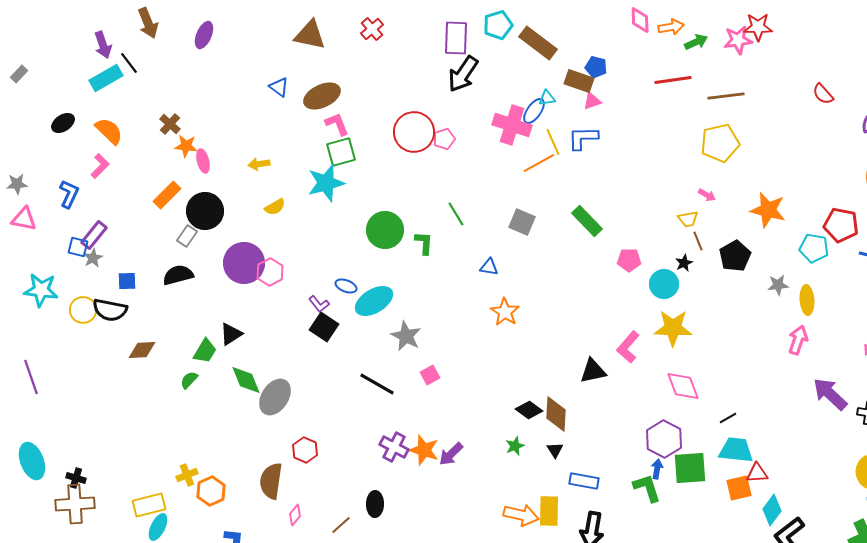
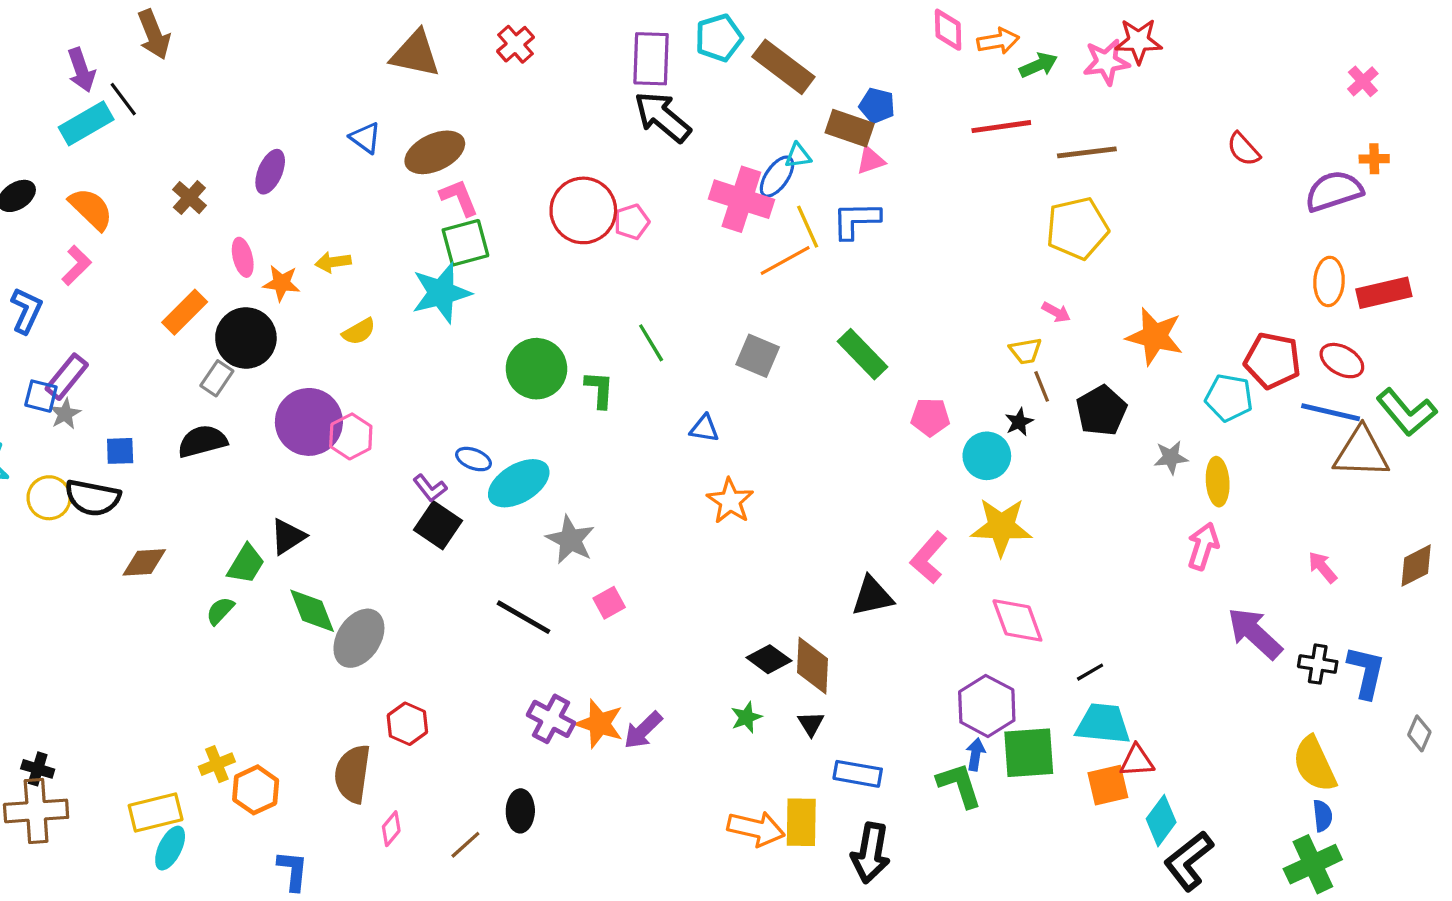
purple ellipse: (204, 35) -> (270, 172), moved
black arrow: (463, 74) -> (662, 117), turned 96
orange star: (186, 146) -> (281, 283), moved

